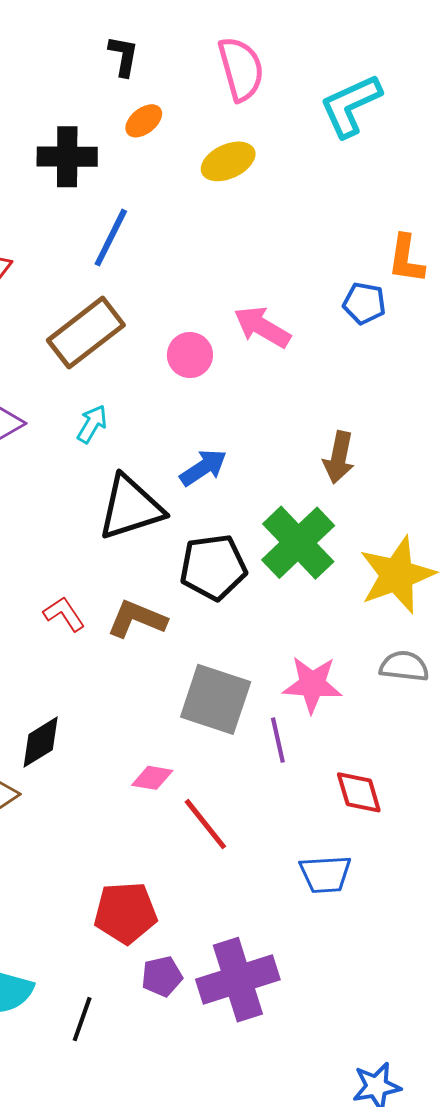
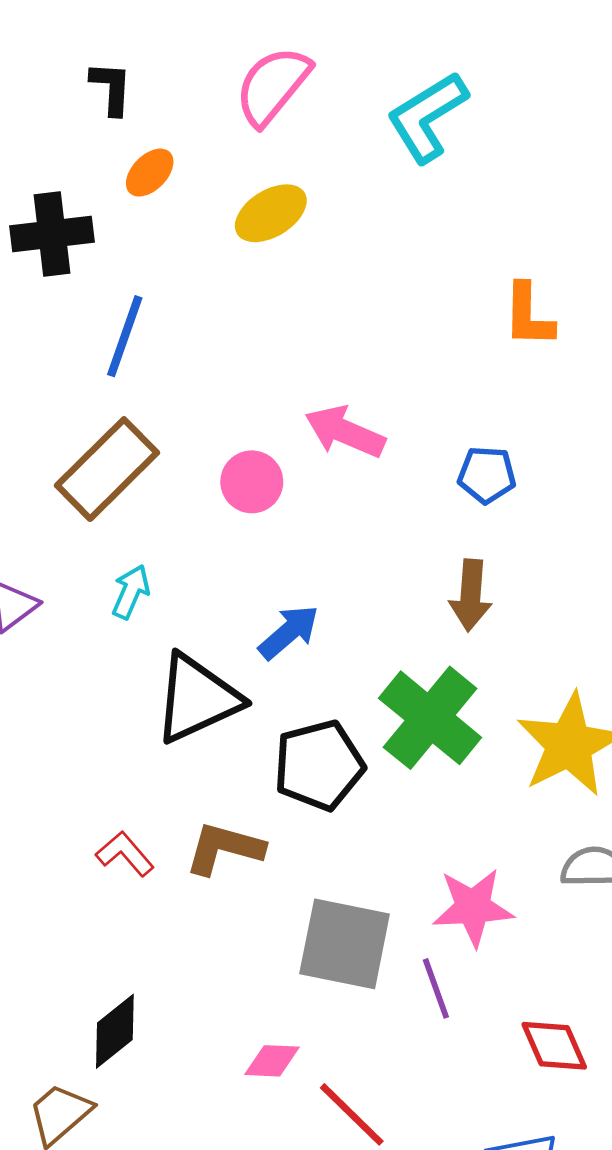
pink semicircle: (241, 69) -> (273, 86), turned -118
blue pentagon: (364, 303) -> (487, 475), moved

